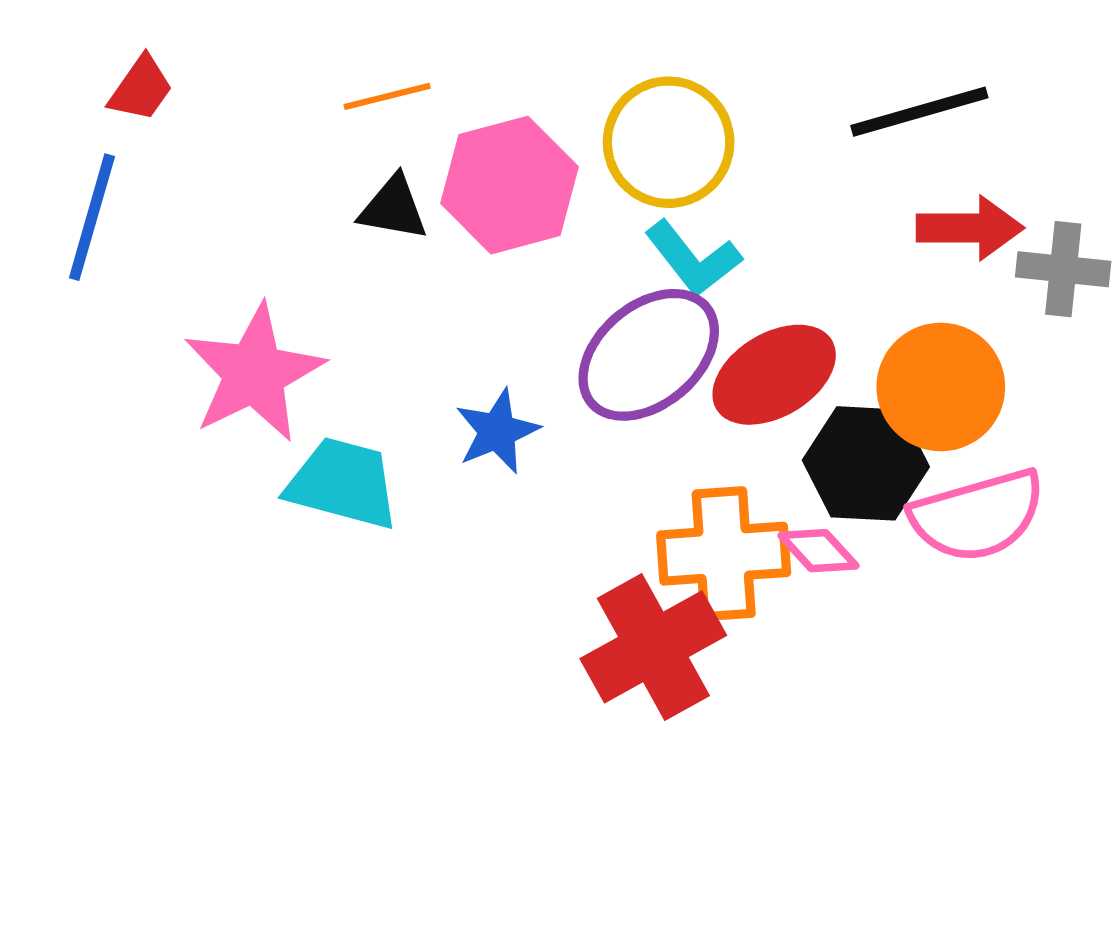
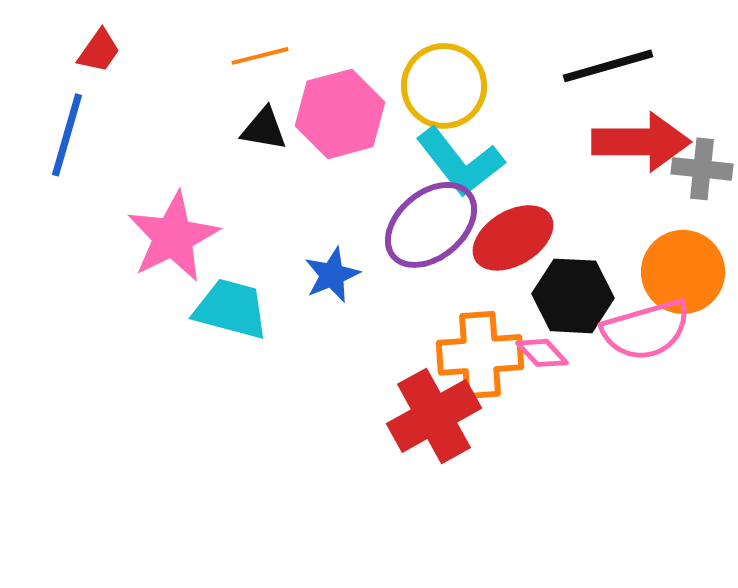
red arrow: (970, 228) -> (641, 142), size x1.4
cyan L-shape: (693, 258) -> (460, 162), size x1.4
orange circle: (941, 387) -> (683, 272), moved

